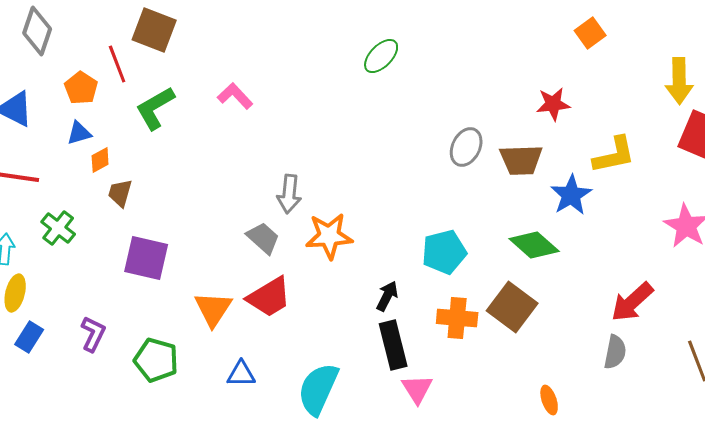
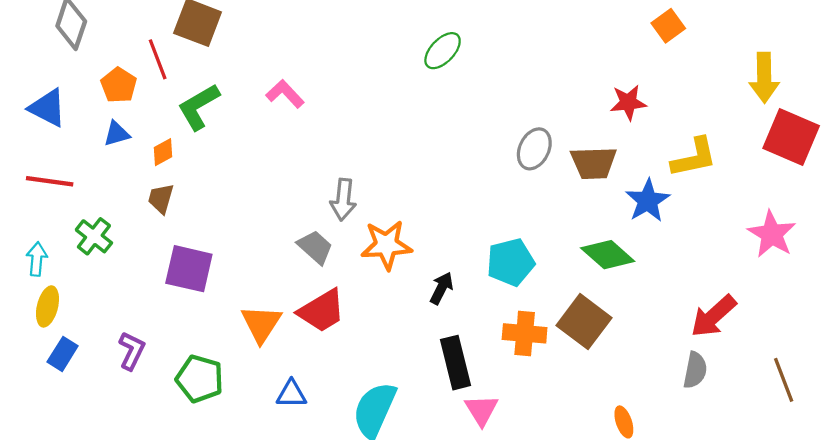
orange diamond: (100, 160) -> (163, 152), moved
black arrow: (387, 296) -> (441, 288), moved

